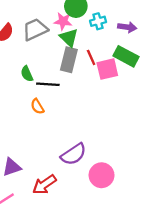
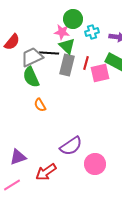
gray trapezoid: (35, 29) -> (32, 57), moved
red line: (91, 57) -> (86, 63), turned 40
green semicircle: (27, 74) -> (31, 77), size x1.5
black line: (48, 84) -> (49, 53), moved

